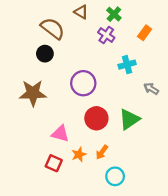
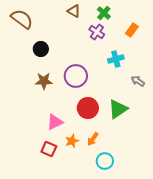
brown semicircle: (53, 28) -> (22, 19), moved
brown star: (33, 93) -> (44, 81), moved, size x0.7
pink triangle: (60, 134) -> (55, 122), turned -42

